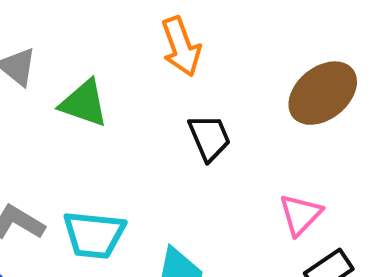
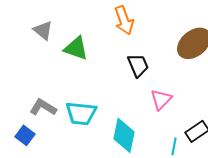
pink triangle: (300, 215) -> (161, 99), moved

